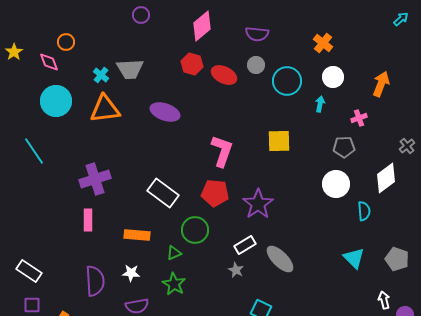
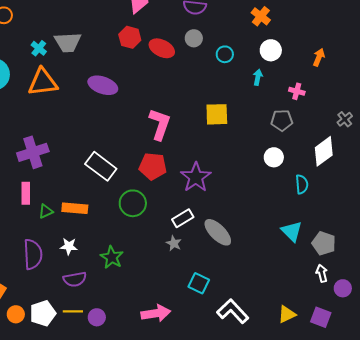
cyan circle: (287, 81) -> (225, 54), size x0.6
orange arrow: (381, 84) -> (319, 57), size x0.7
pink cross: (359, 118) -> (297, 91), turned 35
white circle: (336, 184) -> (274, 157), size x0.7
green triangle: (174, 253) -> (46, 211), moved
gray pentagon: (397, 259) -> (324, 243), moved

